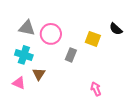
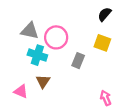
black semicircle: (116, 29) -> (105, 14), moved, turned 88
cyan cross: (24, 55) -> (37, 55), moved

